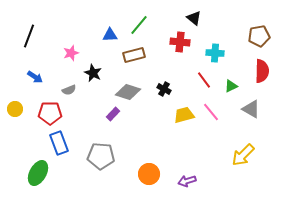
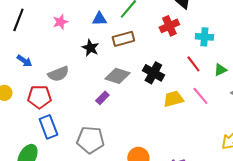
red cross: (180, 42) -> (169, 26), turned -30
pink star: (71, 53) -> (60, 22), moved
black star: (93, 73) -> (90, 48), moved
black cross: (164, 89) -> (153, 73), size x1.5
gray semicircle: (69, 90) -> (58, 74), size x1.5

